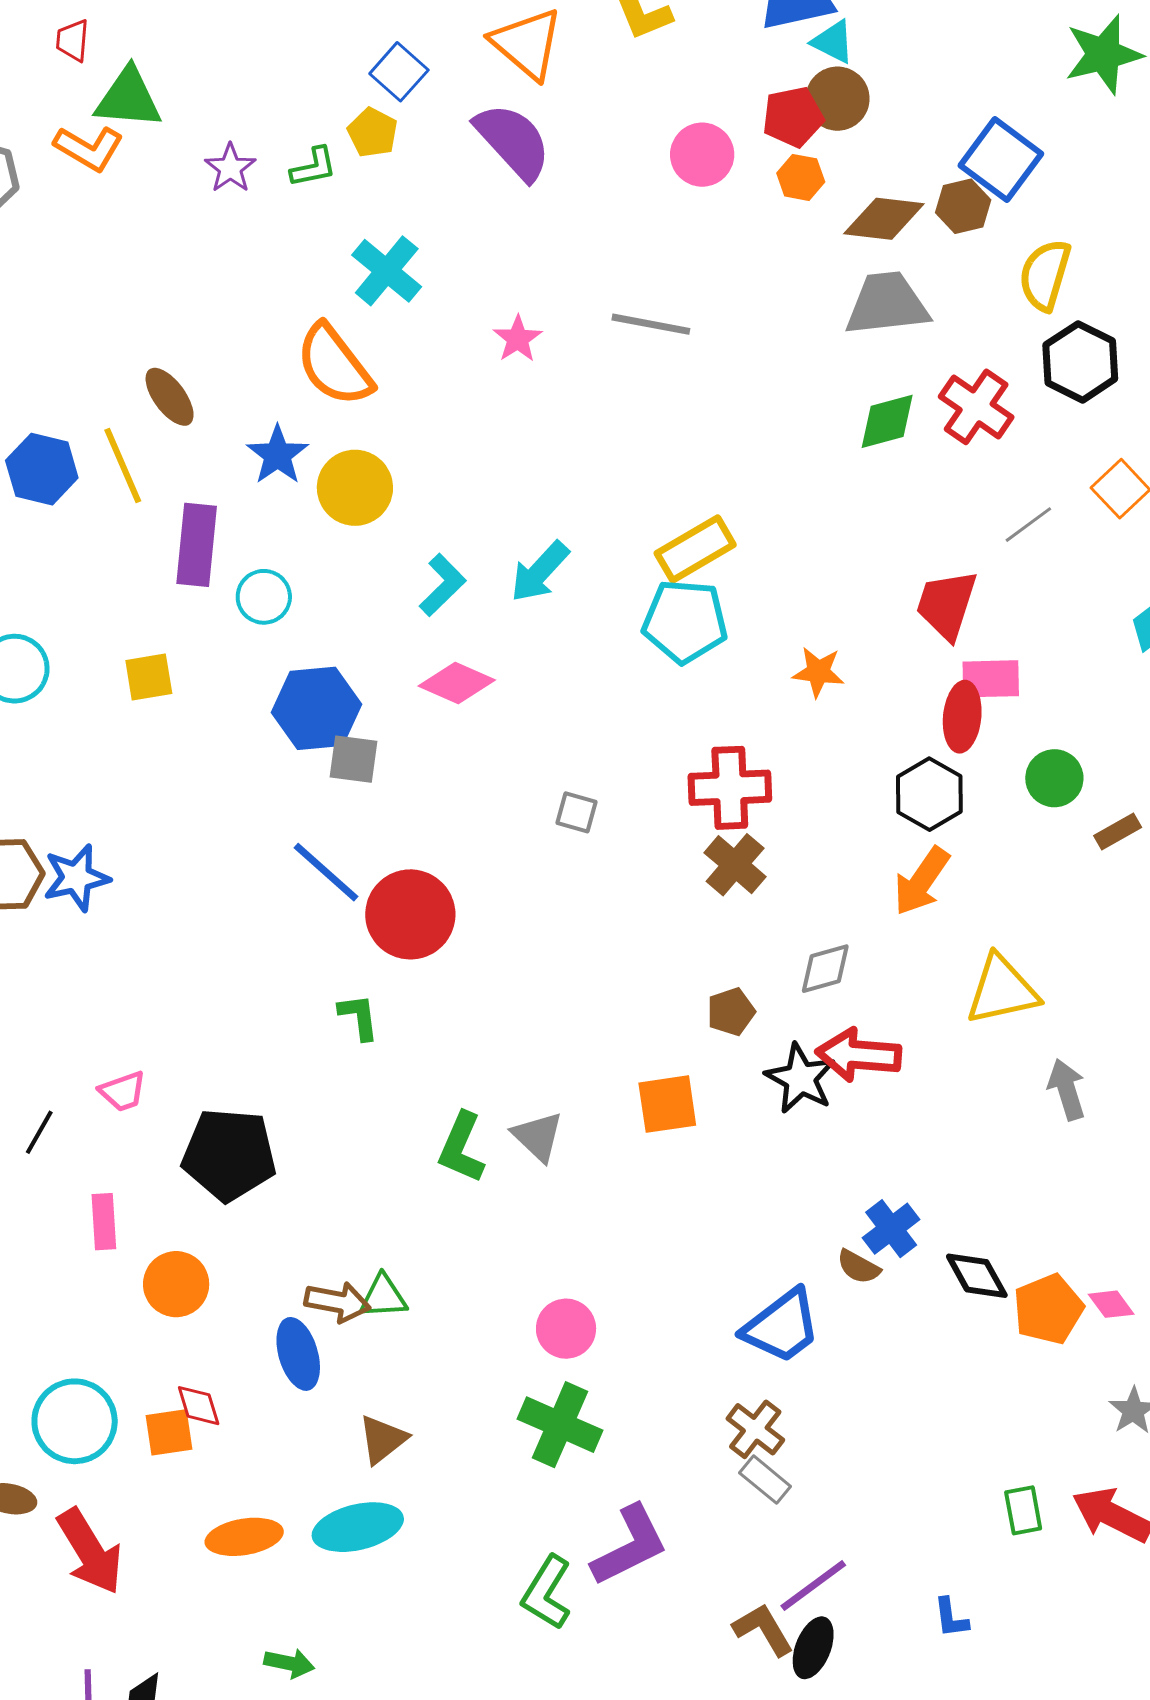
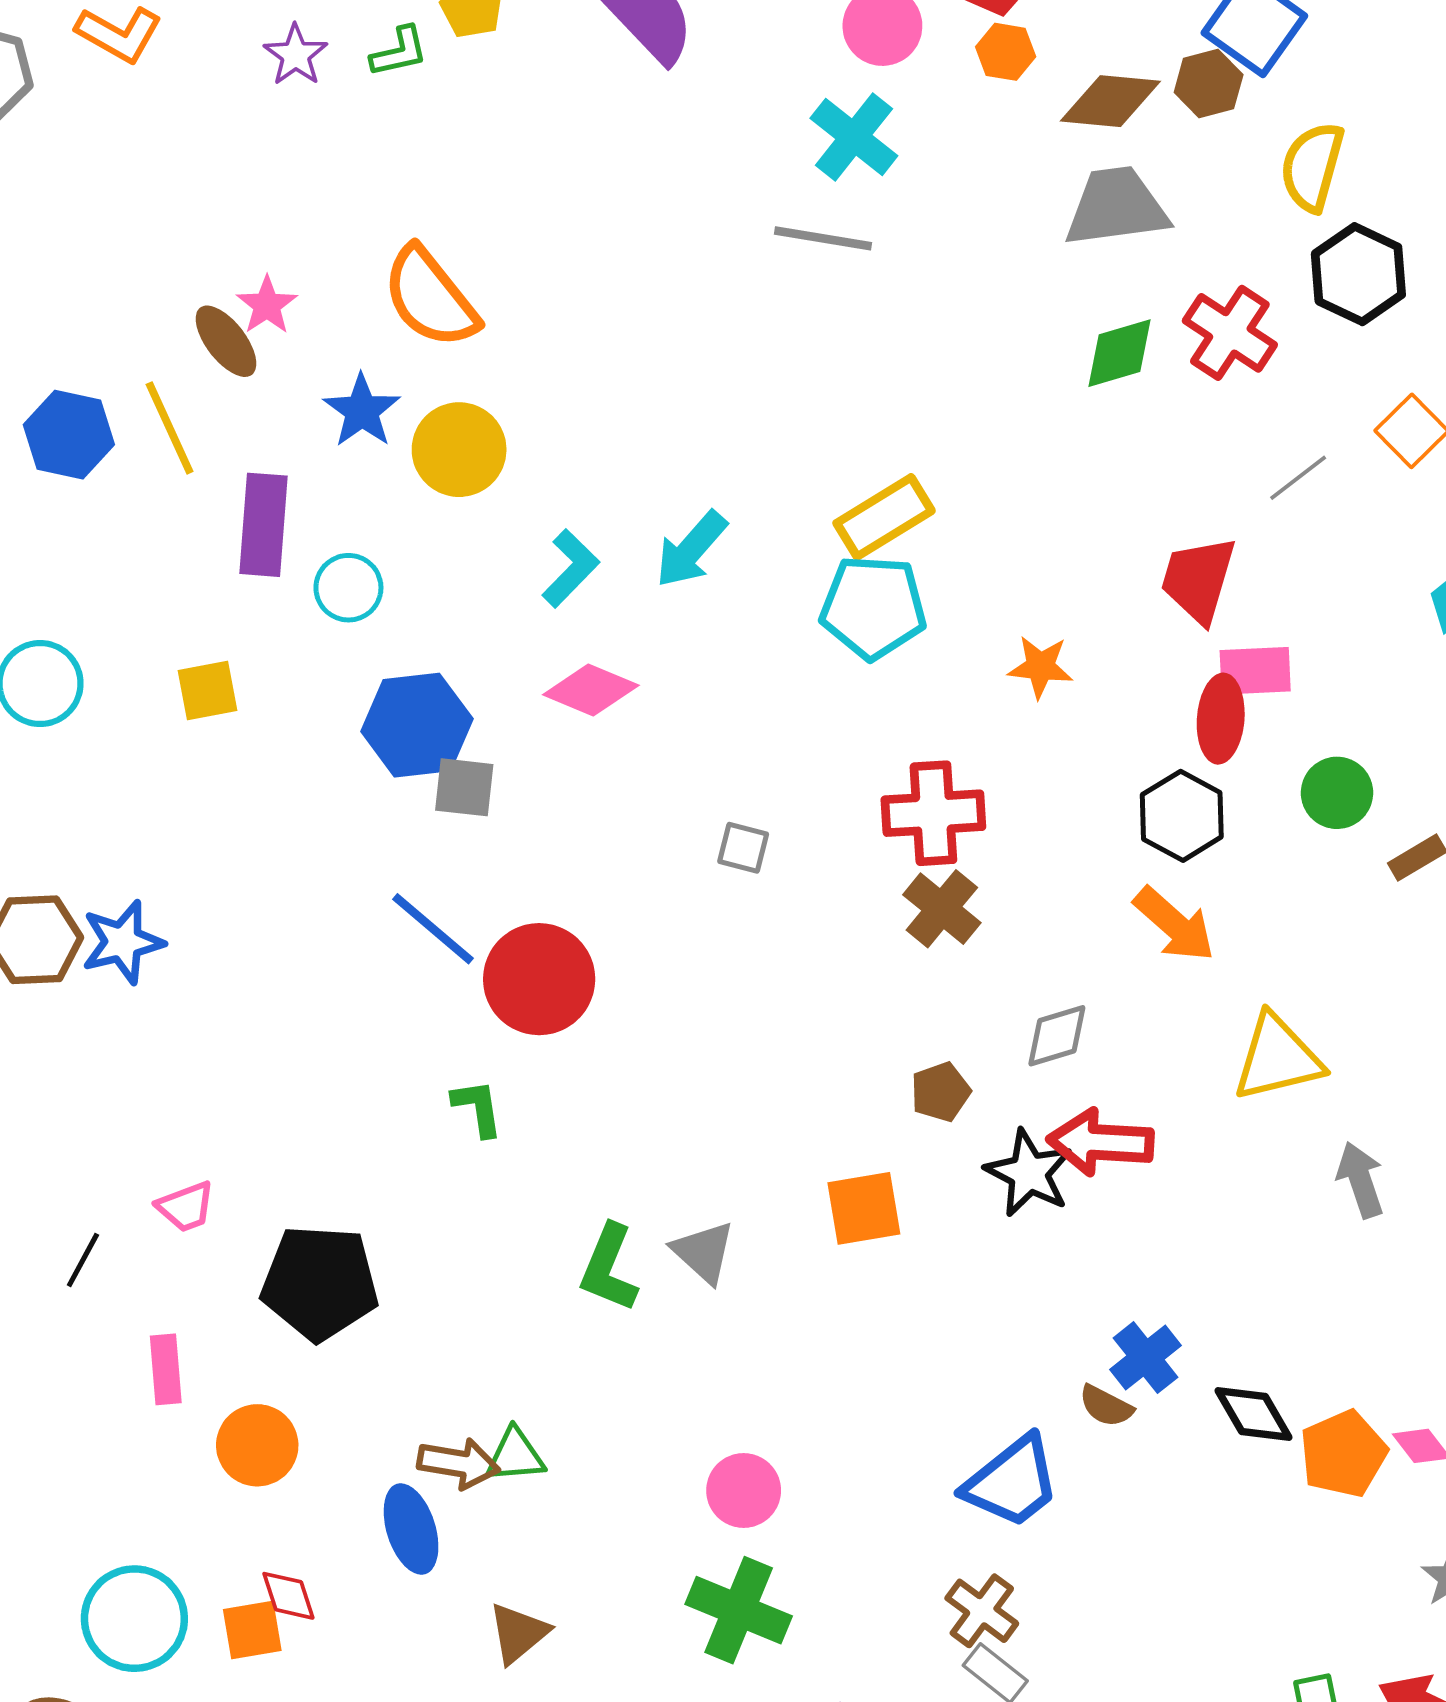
cyan cross: (387, 271) -> (854, 137), moved
pink star: (518, 339) -> (267, 305), moved
orange arrow: (921, 881) -> (1174, 924), turned -82

